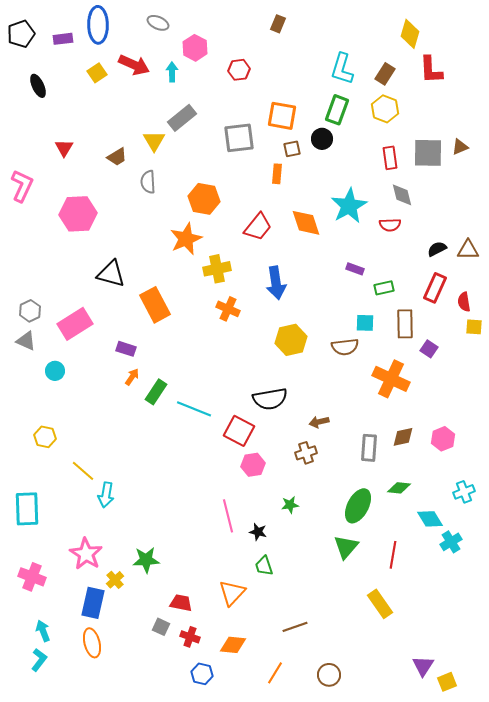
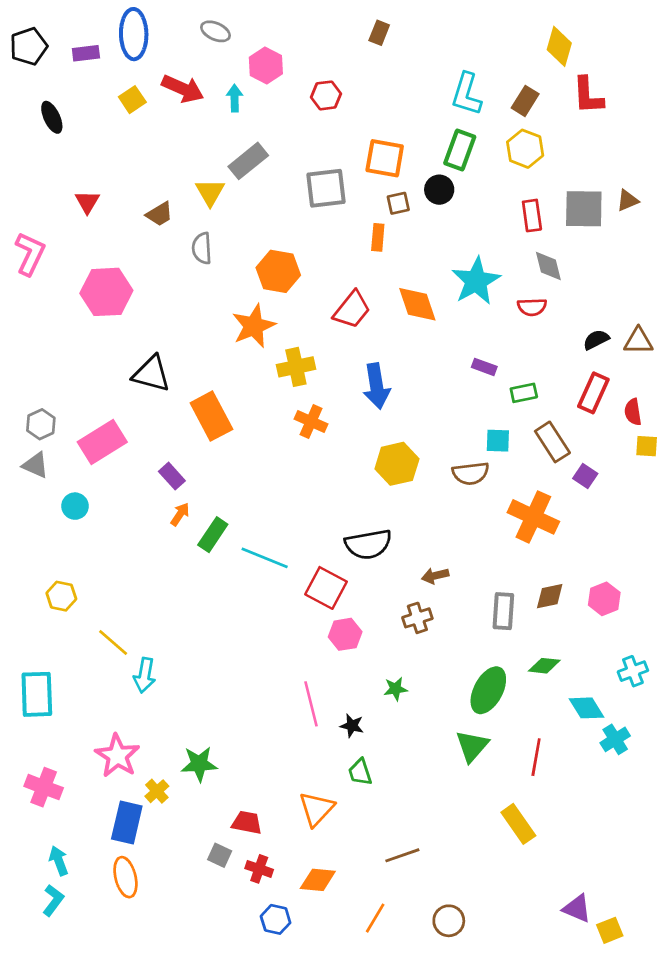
brown rectangle: (405, 324) -> (552, 442), turned -32
purple rectangle: (126, 349) -> (172, 476), turned 30
purple triangle: (423, 666) -> (577, 908), turned -40

